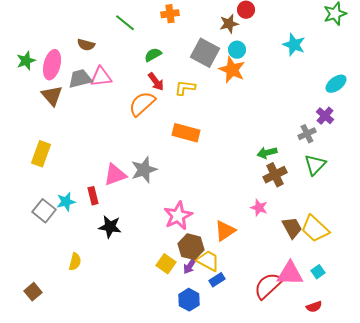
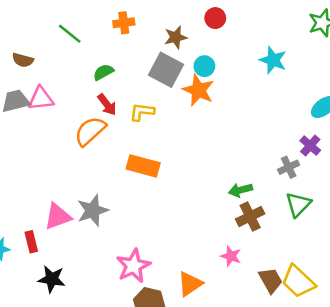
brown star: (229, 24) -> (176, 37), moved

